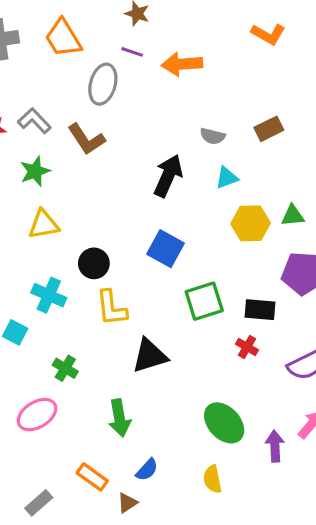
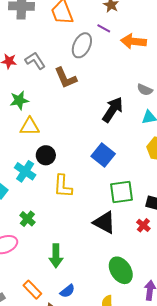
green star: (35, 171) -> (19, 100), moved
black circle: (94, 263) -> (46, 155), moved
black triangle: (150, 356) -> (104, 222), moved, turned 35

